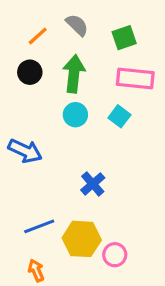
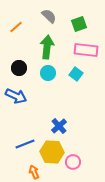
orange line: (38, 36) -> (16, 27), moved
black circle: (30, 72) -> (19, 68), moved
blue cross: (93, 184) -> (59, 126), moved
orange arrow: (36, 270) -> (34, 172), moved

